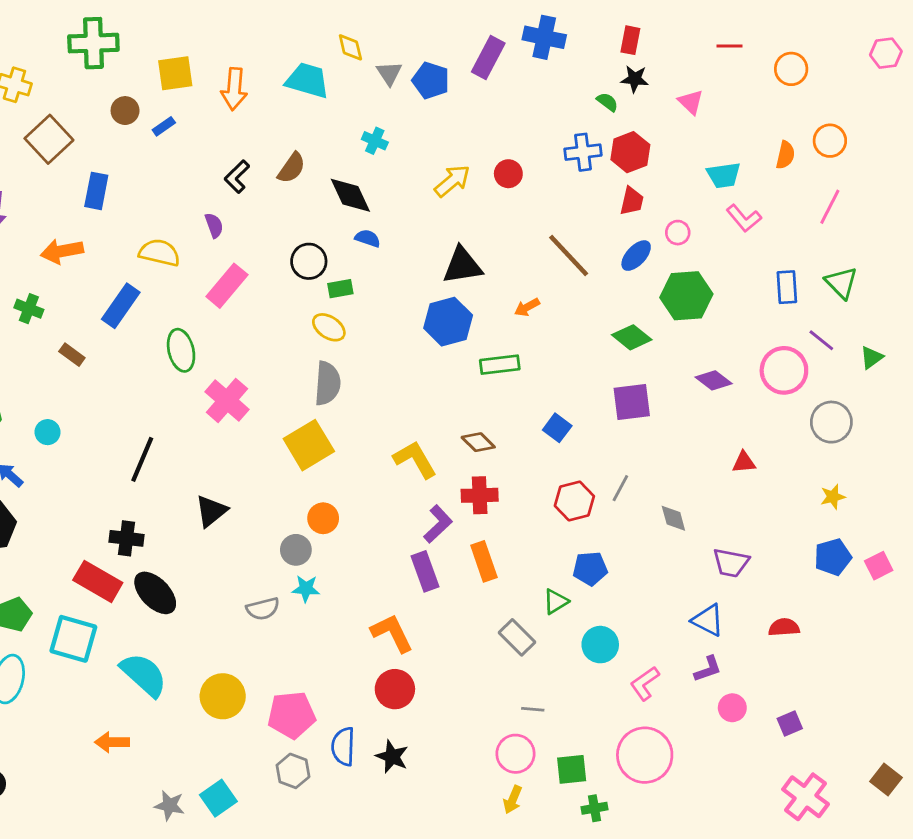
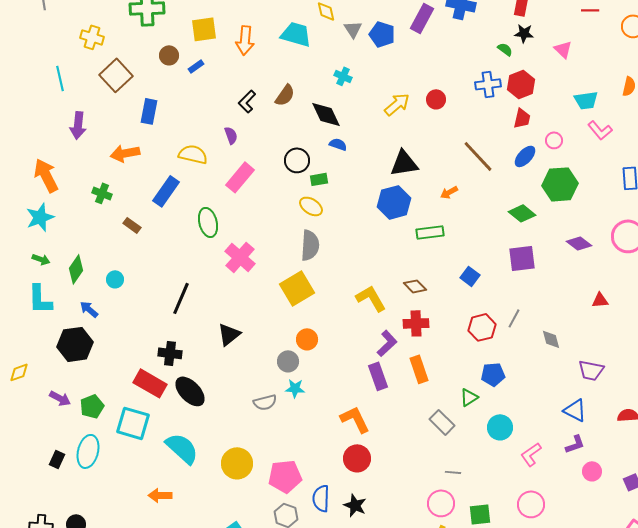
pink circle: (645, 755) -> (531, 504), size x0.7

